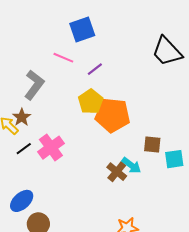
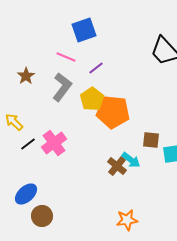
gray L-shape: (34, 85) -> (62, 87), moved
brown star: (22, 117) -> (26, 76), moved

